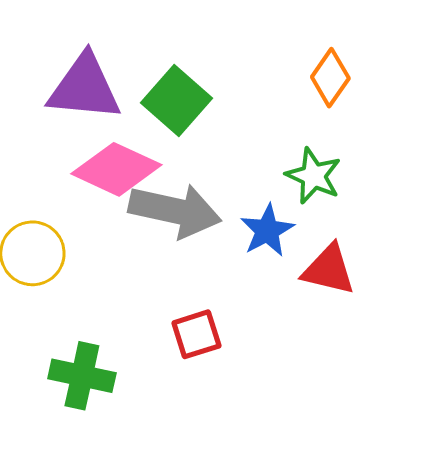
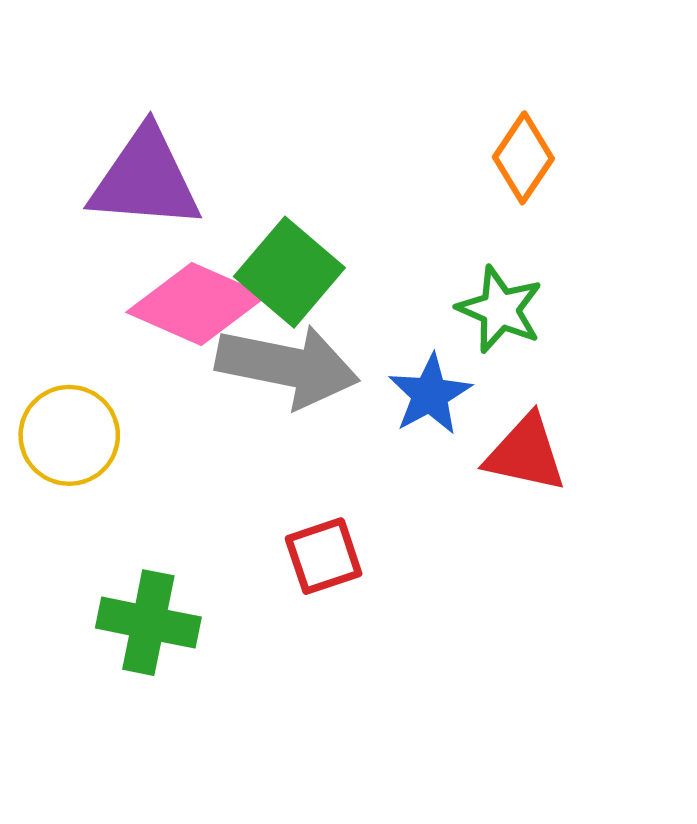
green square: (177, 101) -> (289, 272), moved

